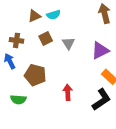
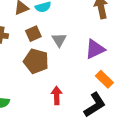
brown pentagon: (35, 75) -> (36, 61), moved

